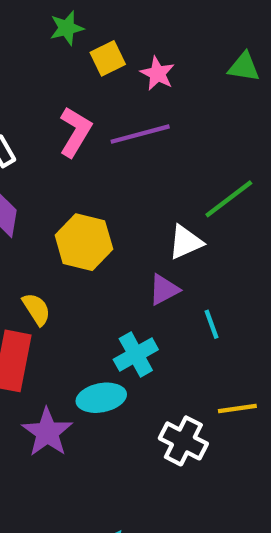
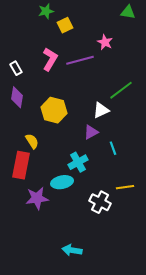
green triangle: (244, 67) -> (128, 12), moved
pink star: (157, 73) -> (105, 42), moved
purple star: (47, 432) -> (37, 198), turned 30

